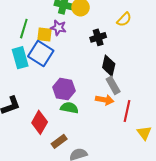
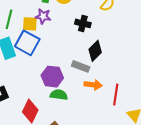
black cross: (98, 37) -> (83, 23), turned 35
black diamond: (109, 66) -> (95, 51), turned 35
gray rectangle: (113, 85) -> (81, 66), moved, turned -36

